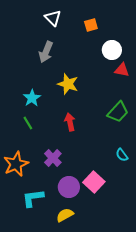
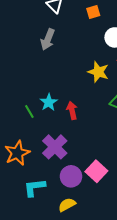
yellow star: (68, 84) -> (98, 72), moved
cyan star: (32, 98) -> (49, 102), moved
purple cross: (53, 158) -> (55, 147), size x1.4

